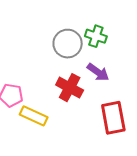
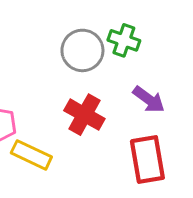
purple arrow: (98, 72) -> (149, 99), moved

